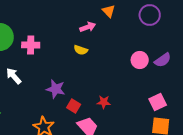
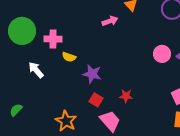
yellow semicircle: (81, 50) -> (69, 57), moved
purple star: (56, 89) -> (92, 74), moved

